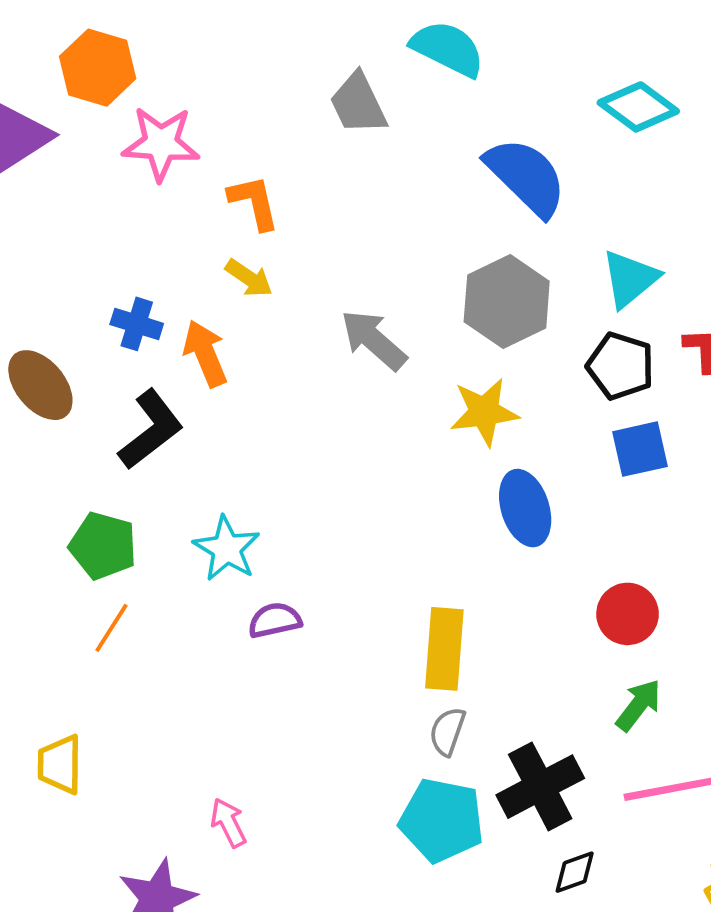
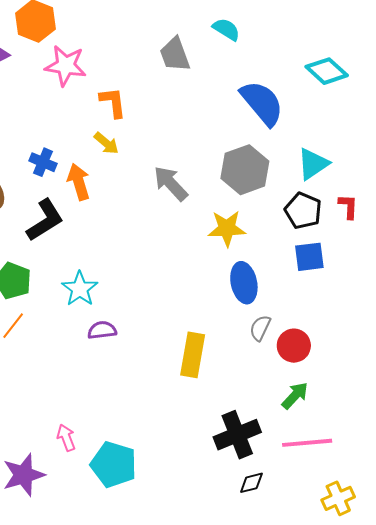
cyan semicircle: (448, 49) -> (226, 29), size x0.7
gray semicircle: (447, 731) -> (260, 328), moved
cyan pentagon: (442, 820) -> (114, 464), moved

